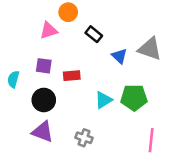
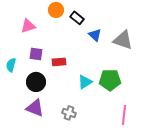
pink triangle: (49, 30) -> (28, 26), moved
black rectangle: (94, 34) -> (77, 18), moved
blue triangle: (119, 56) -> (95, 35), moved

